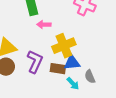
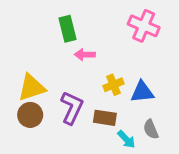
yellow cross: (64, 46) -> (113, 85), size x0.6
blue triangle: (72, 63) -> (142, 92), moved

